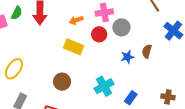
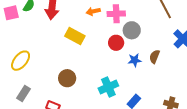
orange arrow: (76, 20) -> (93, 11), moved
red circle: (99, 34) -> (116, 43), moved
yellow rectangle: (74, 47) -> (75, 36), moved

